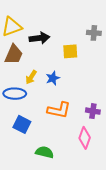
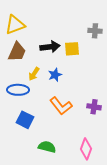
black arrow: (39, 38) -> (50, 47), moved
orange L-shape: (59, 110) -> (61, 106), turned 40
pink diamond: (85, 138) -> (86, 149), moved

